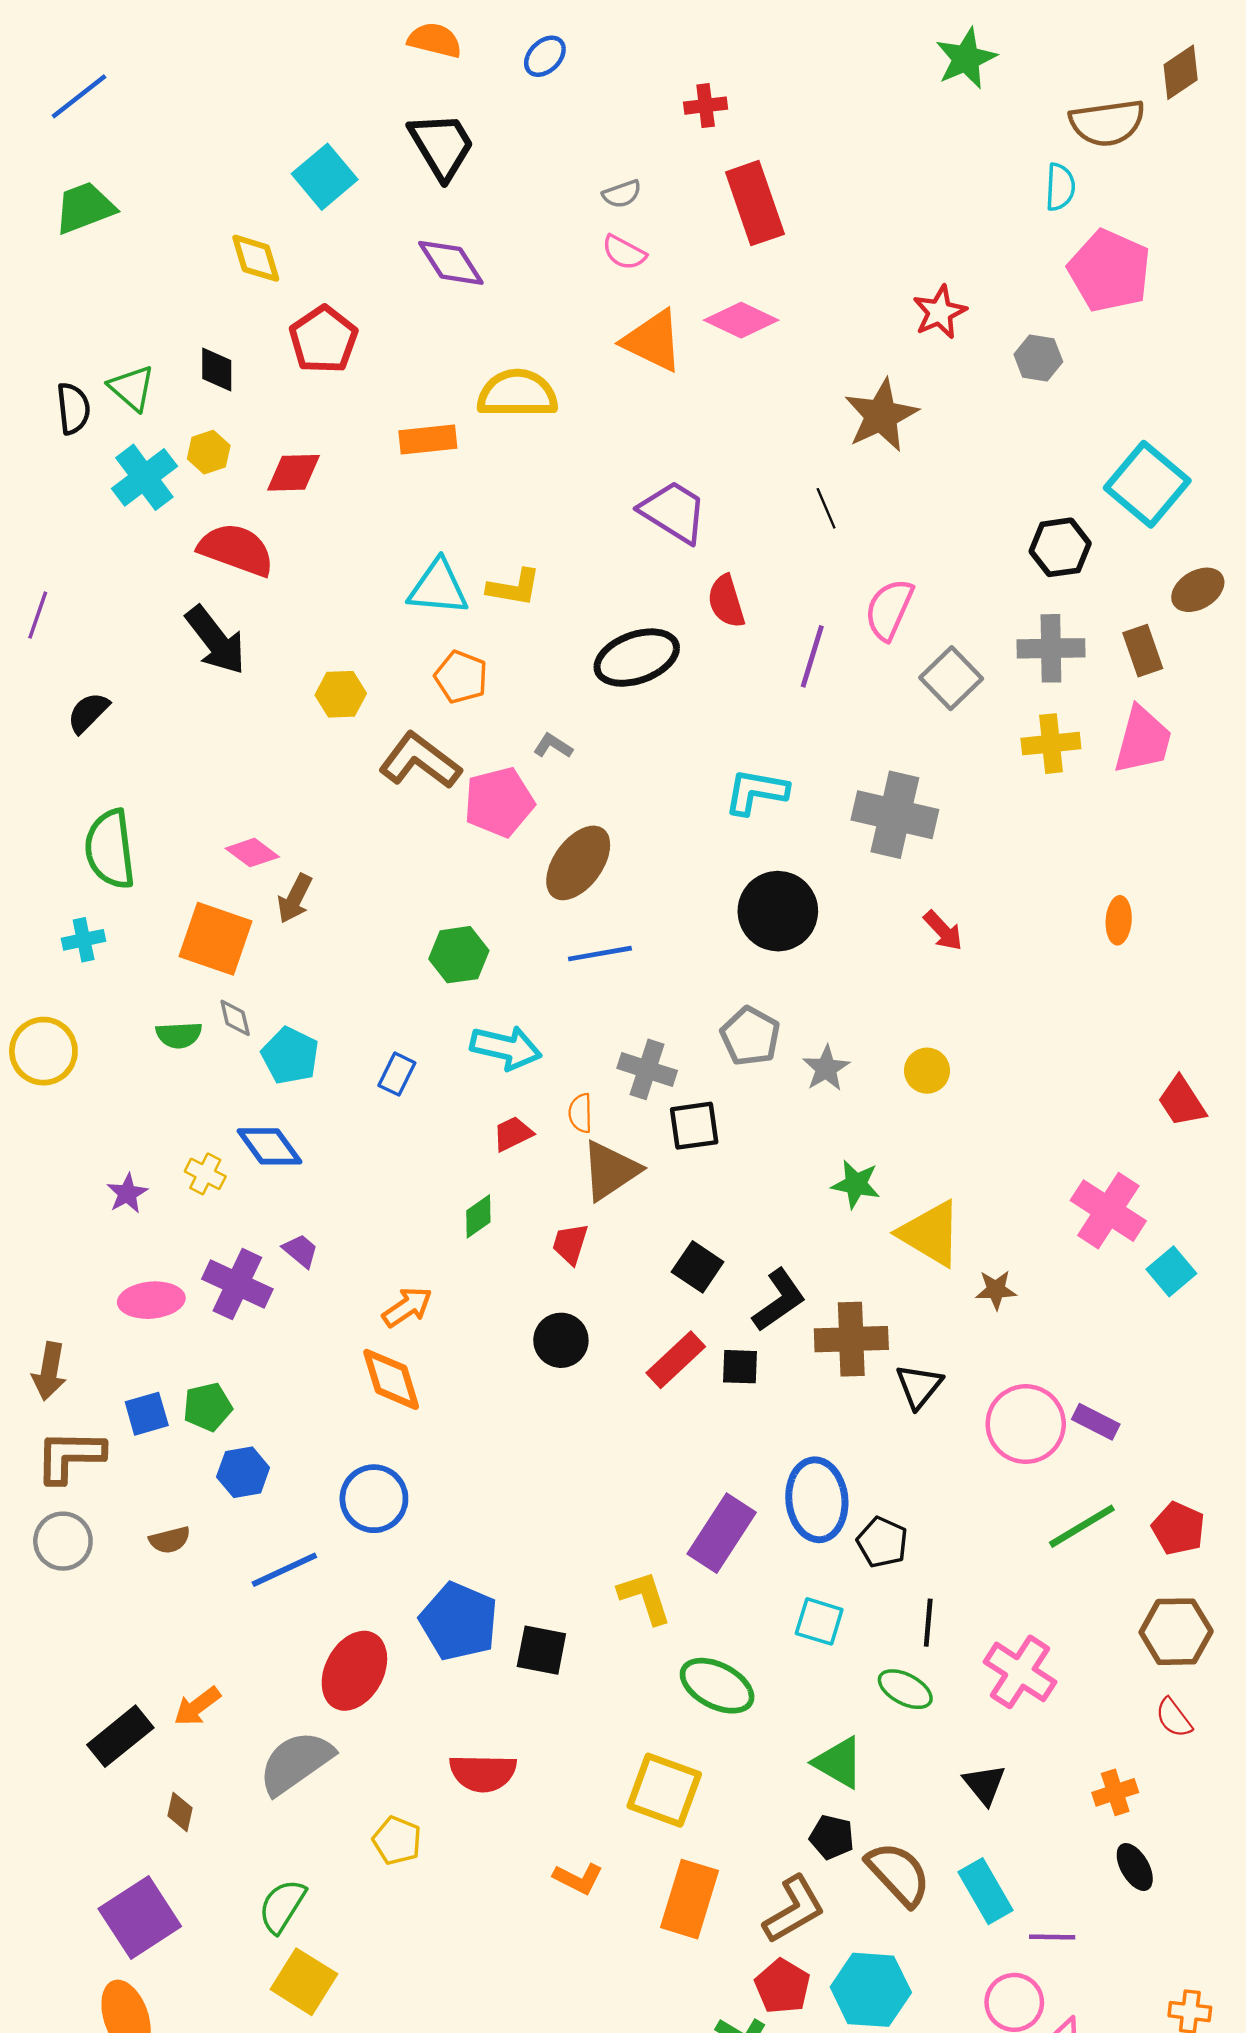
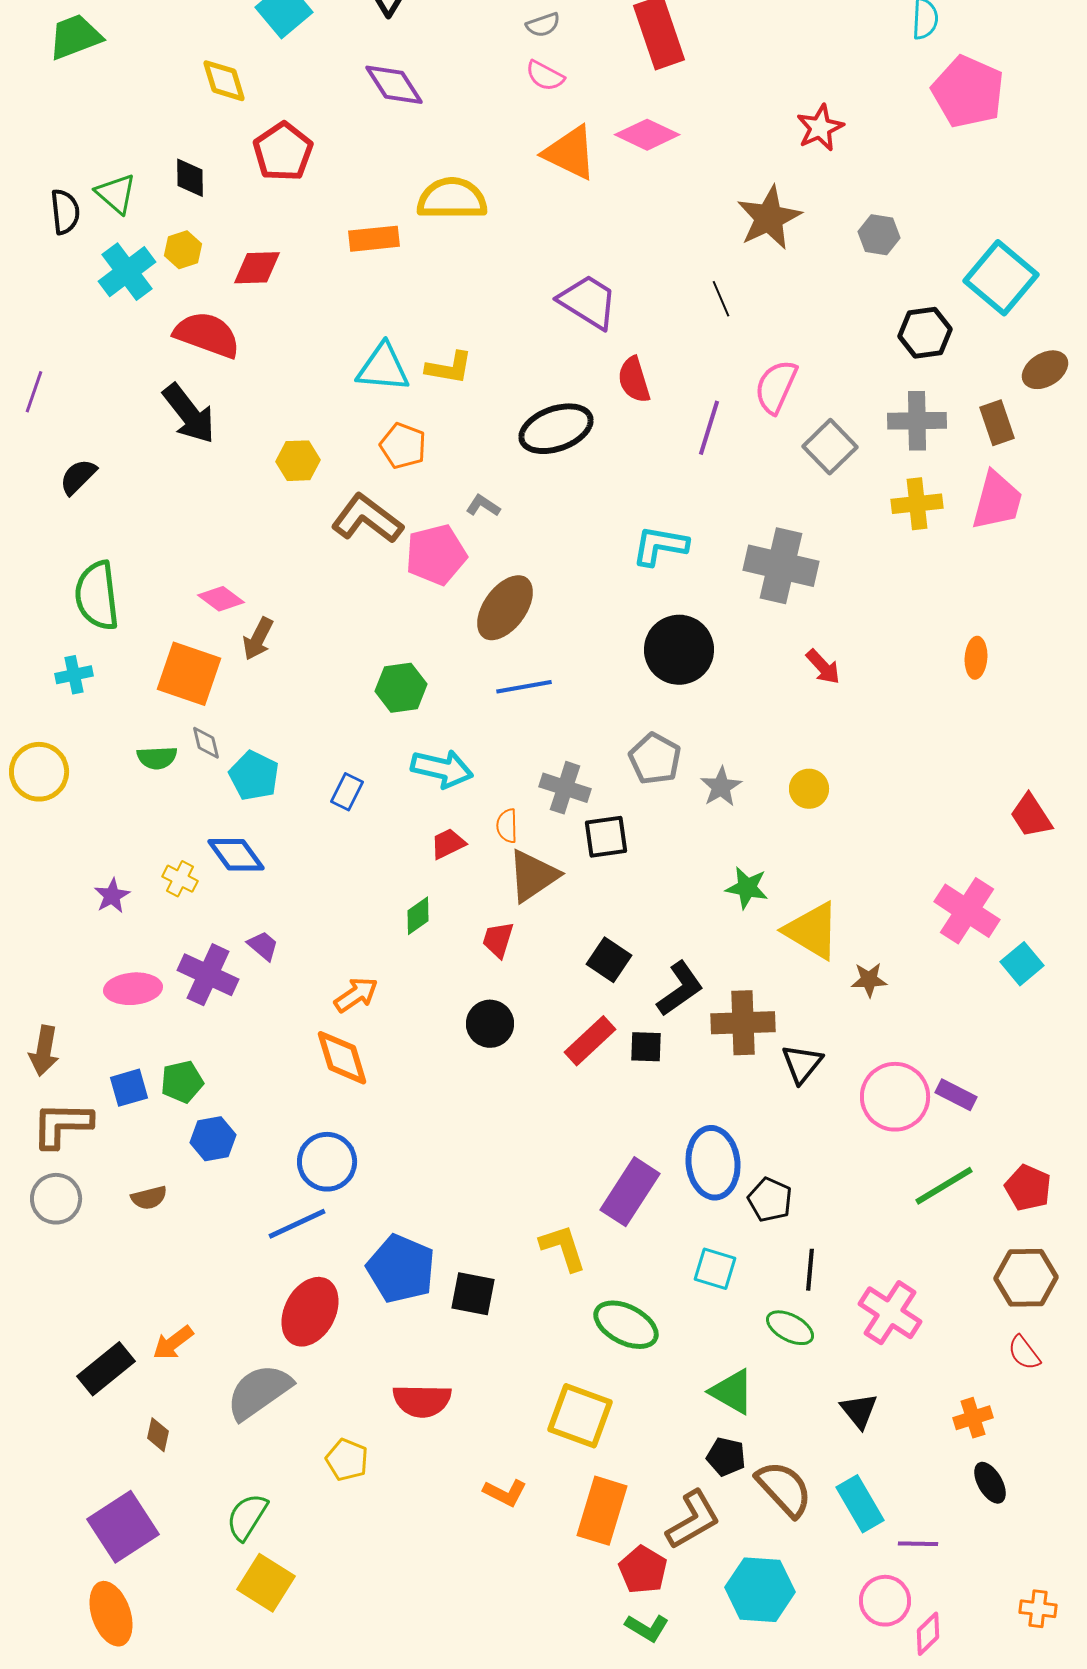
gray hexagon: (1038, 358) -> (879, 235), moved
blue line: (284, 1570) -> (297, 1224), moved
red pentagon: (782, 1986) -> (643, 1570), moved

